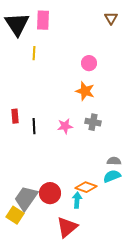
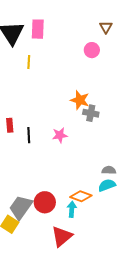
pink circle: (89, 63) -> (92, 50), moved
gray cross: (93, 122) -> (91, 113), moved

